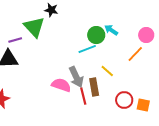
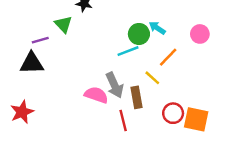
green triangle: (34, 27) -> (63, 24), size x0.7
orange line: (135, 54) -> (168, 57), moved
red line: (83, 96) -> (123, 121), moved
orange square: (143, 105) -> (196, 119), size x1.5

